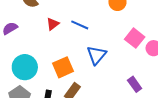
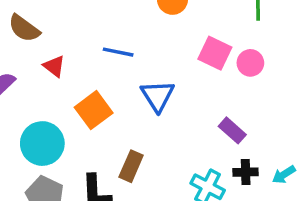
red triangle: (53, 24) -> (54, 66), moved, turned -32
orange square: (63, 67) -> (94, 110), moved

